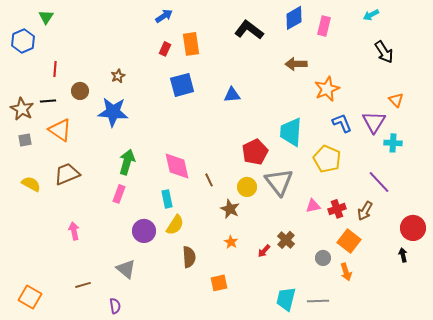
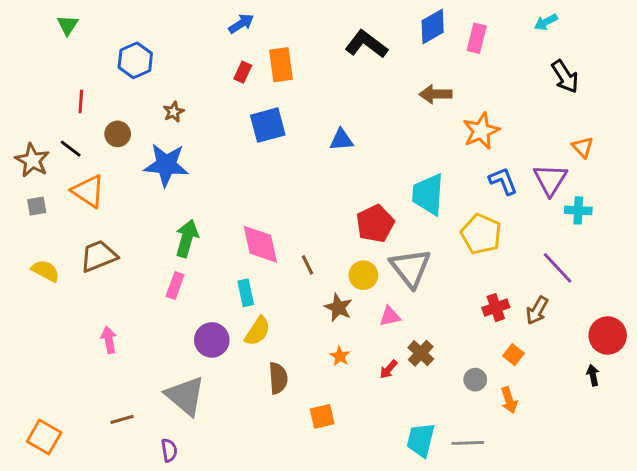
blue hexagon: (23, 41) -> (135, 60), moved
black line: (48, 101) -> (71, 149), turned 42
pink triangle: (313, 206) -> (390, 316), moved
orange square: (349, 241) -> (513, 355), size x0.6
gray triangle: (126, 269) -> (185, 396), size x1.4

